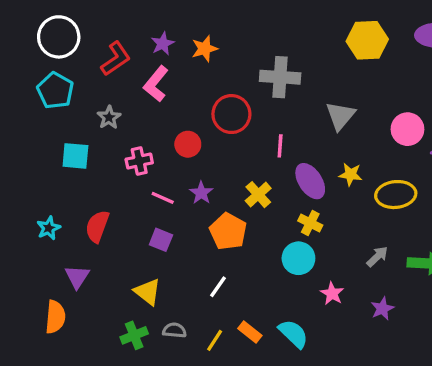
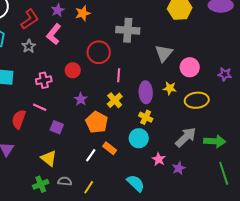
gray star: (109, 117) -> (29, 46), moved
pink circle: (407, 129) -> (190, 67), moved
pink line: (280, 146) -> (119, 75), moved
purple ellipse: (310, 181) -> (146, 92), turned 30
pink line: (163, 198) -> (40, 107), moved
gray arrow: (377, 257) -> (186, 137), size x1.6
purple star: (382, 309) -> (179, 168), moved
orange rectangle: (250, 332) -> (110, 148), moved

